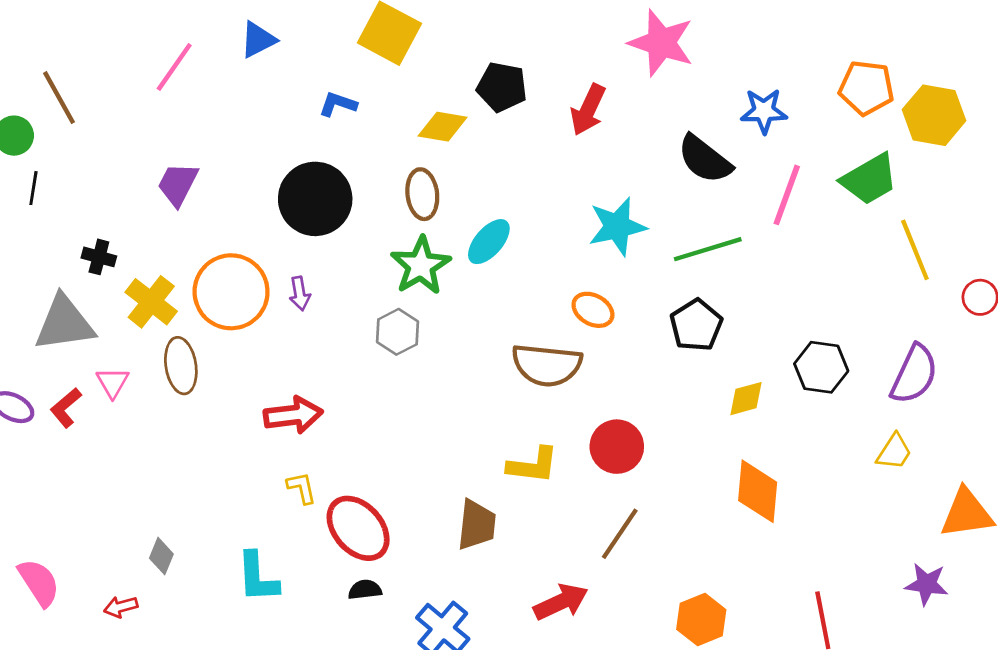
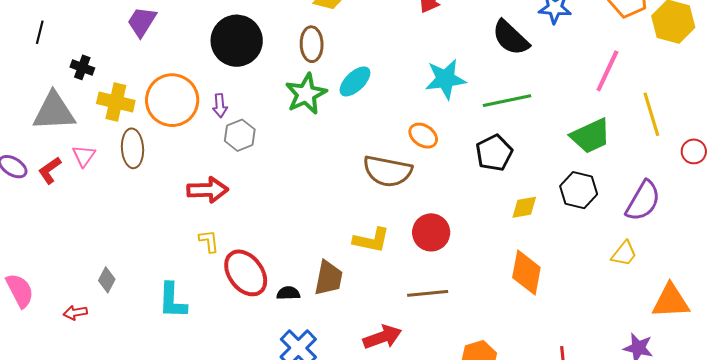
green trapezoid: (869, 179) -> (591, 136), moved
black line: (33, 188) -> (40, 32), moved
pink line: (787, 195) -> (607, 71), moved
yellow cross: (151, 302) -> (116, 102), turned -30
gray hexagon: (398, 332) -> (240, 135), moved
brown line: (620, 534) -> (428, 293), turned 45
black semicircle: (365, 590) -> (288, 293), moved

